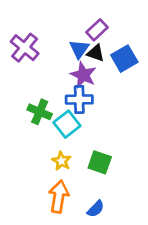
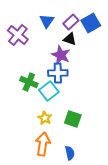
blue triangle: (79, 49) -> (47, 21), moved
blue square: (124, 59) -> (91, 23), moved
blue semicircle: (96, 209) -> (70, 153), turned -56

